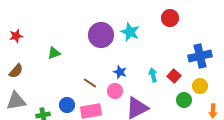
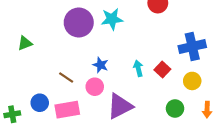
cyan star: (130, 32) -> (112, 19), turned -30
green circle: (184, 100) -> (175, 108), moved

